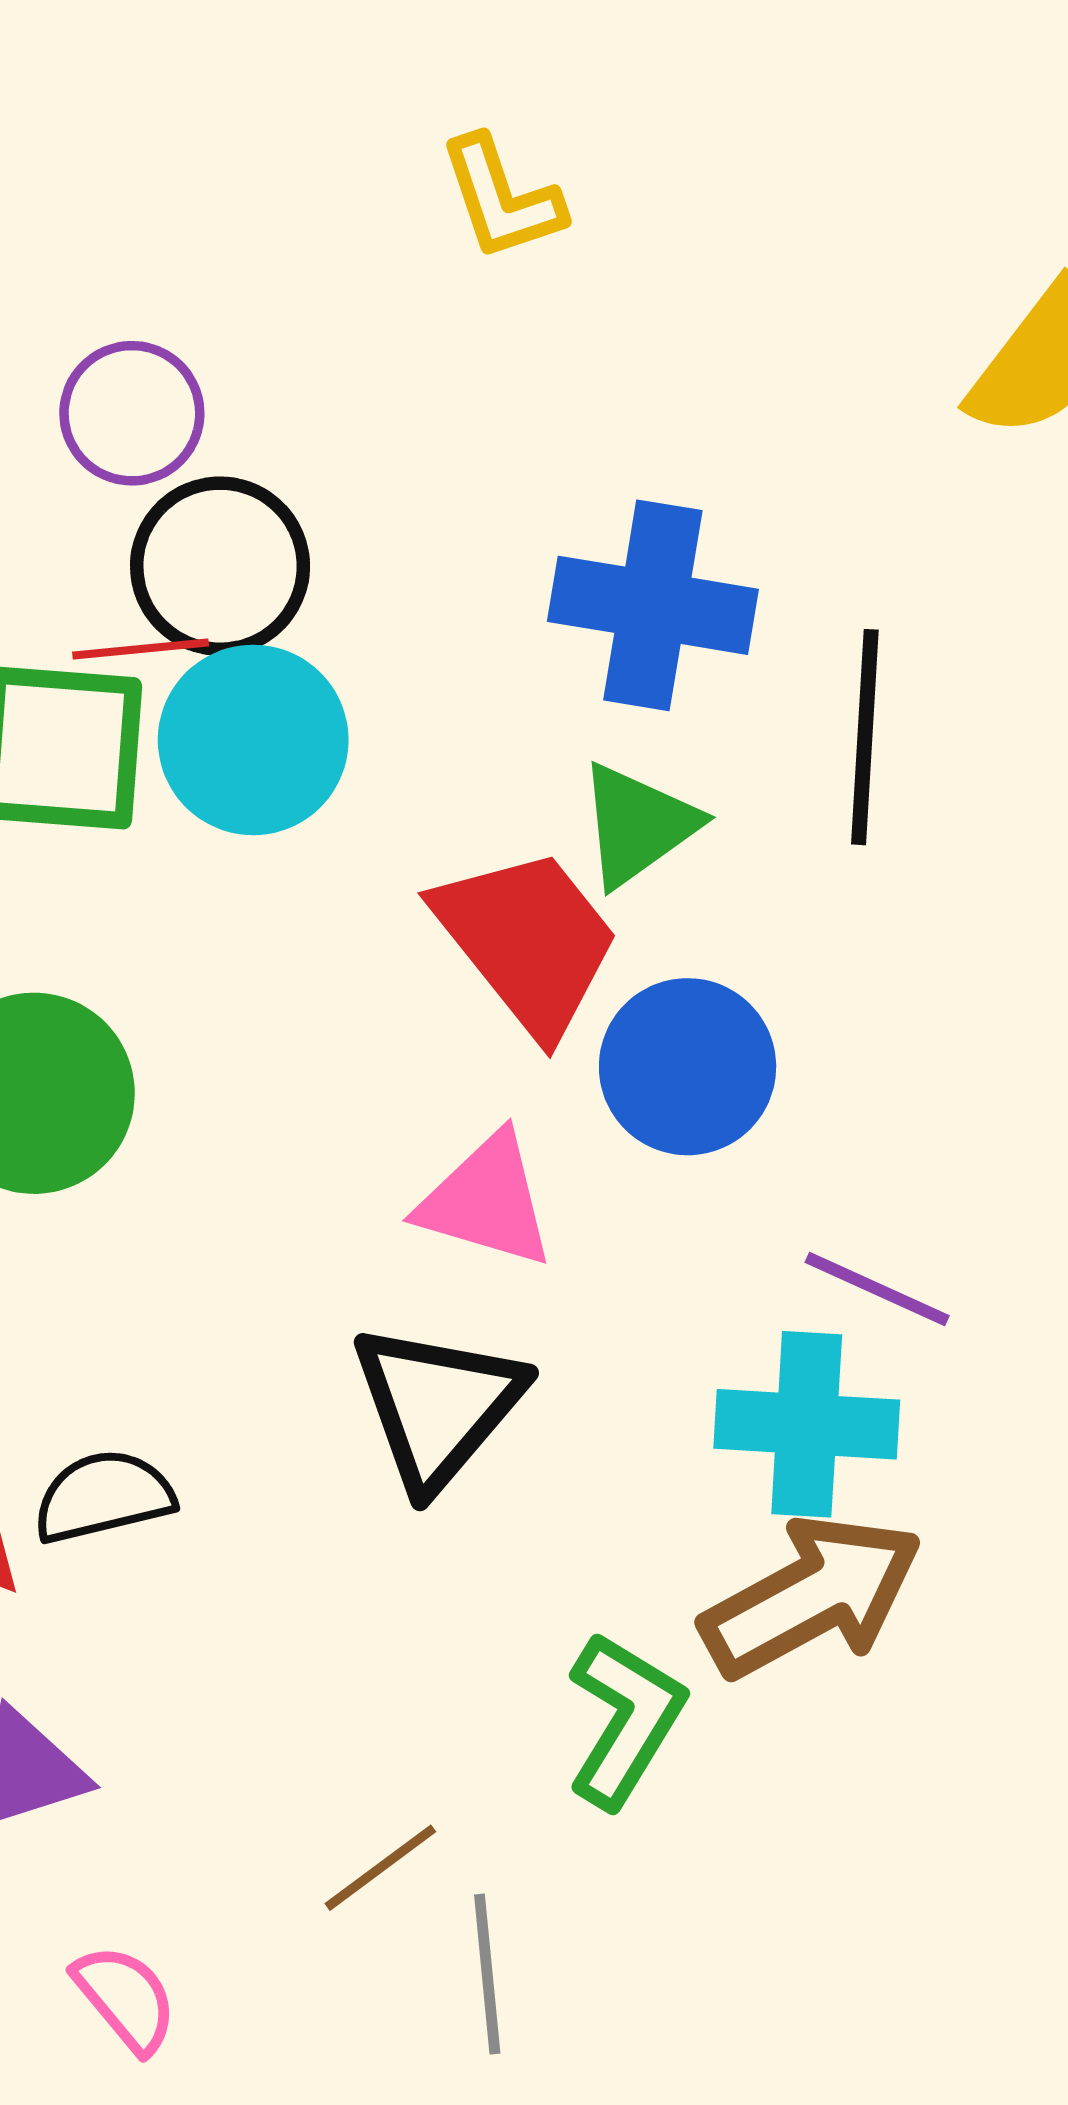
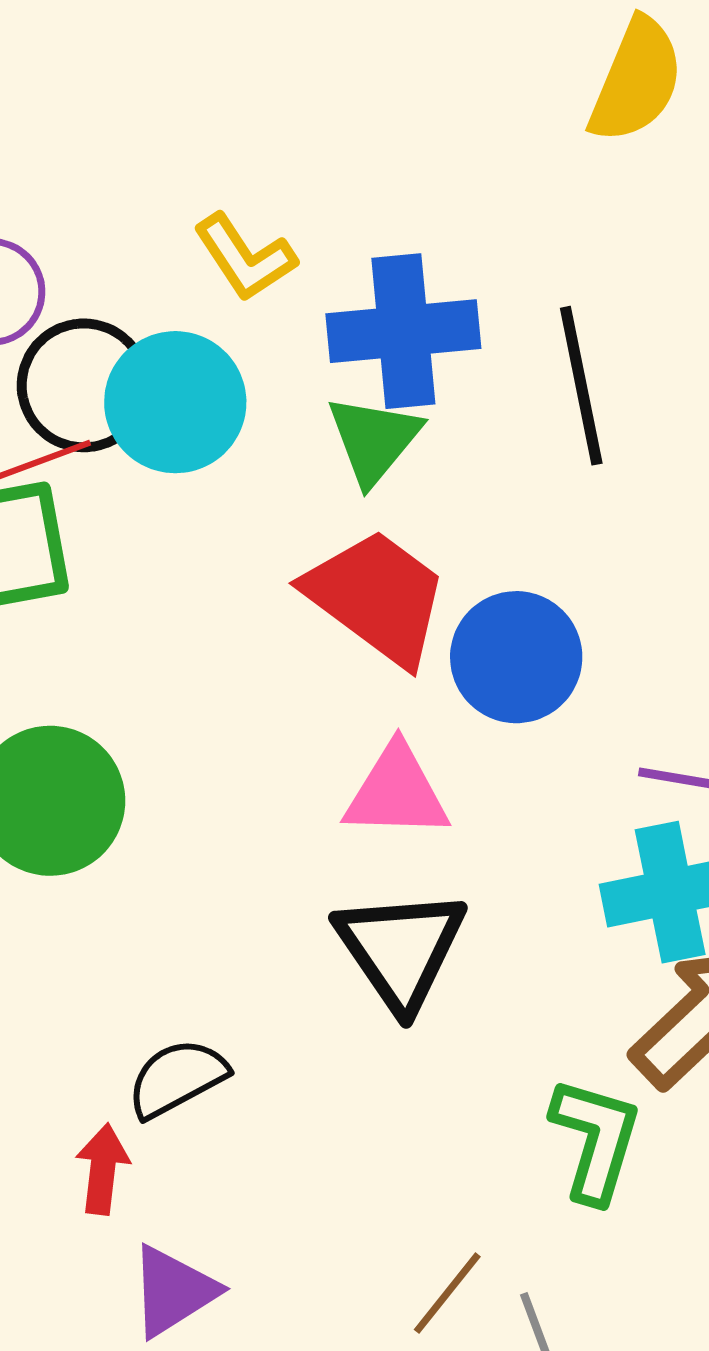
yellow L-shape: (502, 198) -> (245, 257), moved
cyan circle: (253, 740) -> (175, 402), moved
green triangle: (638, 825) -> (374, 440), moved

